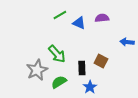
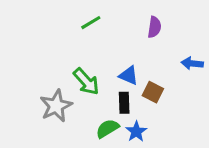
purple semicircle: (102, 18) -> (154, 27), turned 104
blue triangle: (79, 23) -> (129, 76), moved
green semicircle: (59, 82) -> (107, 128), moved

